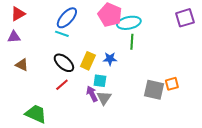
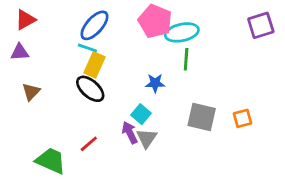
yellow rectangle: (88, 61) -> (94, 65), moved
brown triangle: (22, 65) -> (31, 92), turned 48
cyan square: (100, 81) -> (141, 114), turned 32
red line: (62, 85) -> (89, 144), moved
gray square: (154, 90) -> (202, 117), moved

